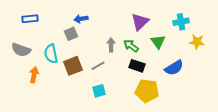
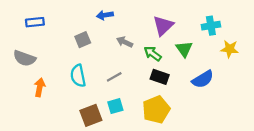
blue arrow: (81, 19) -> (105, 15), moved
gray arrow: (111, 45) -> (125, 42), moved, turned -64
cyan semicircle: (51, 54) -> (78, 76), moved
brown square: (73, 66) -> (91, 115), moved
yellow pentagon: (147, 91) -> (156, 110), moved, turned -30

